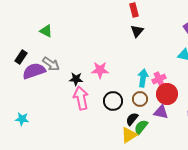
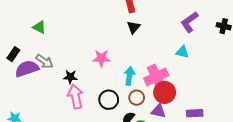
pink star: (100, 70) -> (101, 58), moved
cyan arrow: (143, 78) -> (129, 76), moved
pink cross: (159, 79) -> (156, 77), size x1.6

